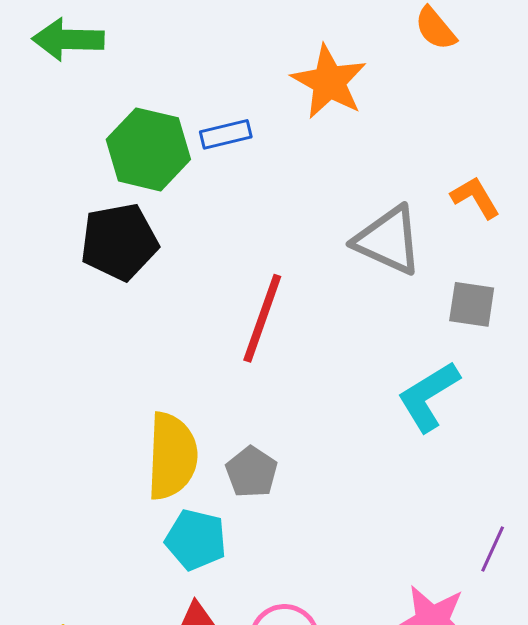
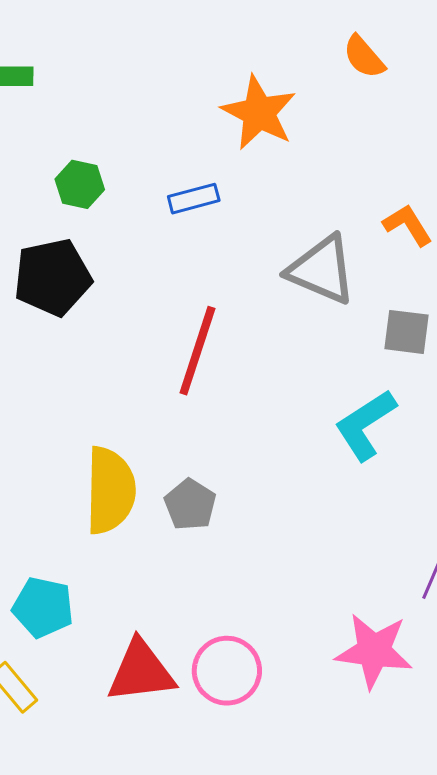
blue rectangle: (226, 134) -> (194, 199), moved
green hexagon: (148, 149) -> (80, 184), size x0.6
cyan pentagon: (196, 540) -> (43, 607), moved

